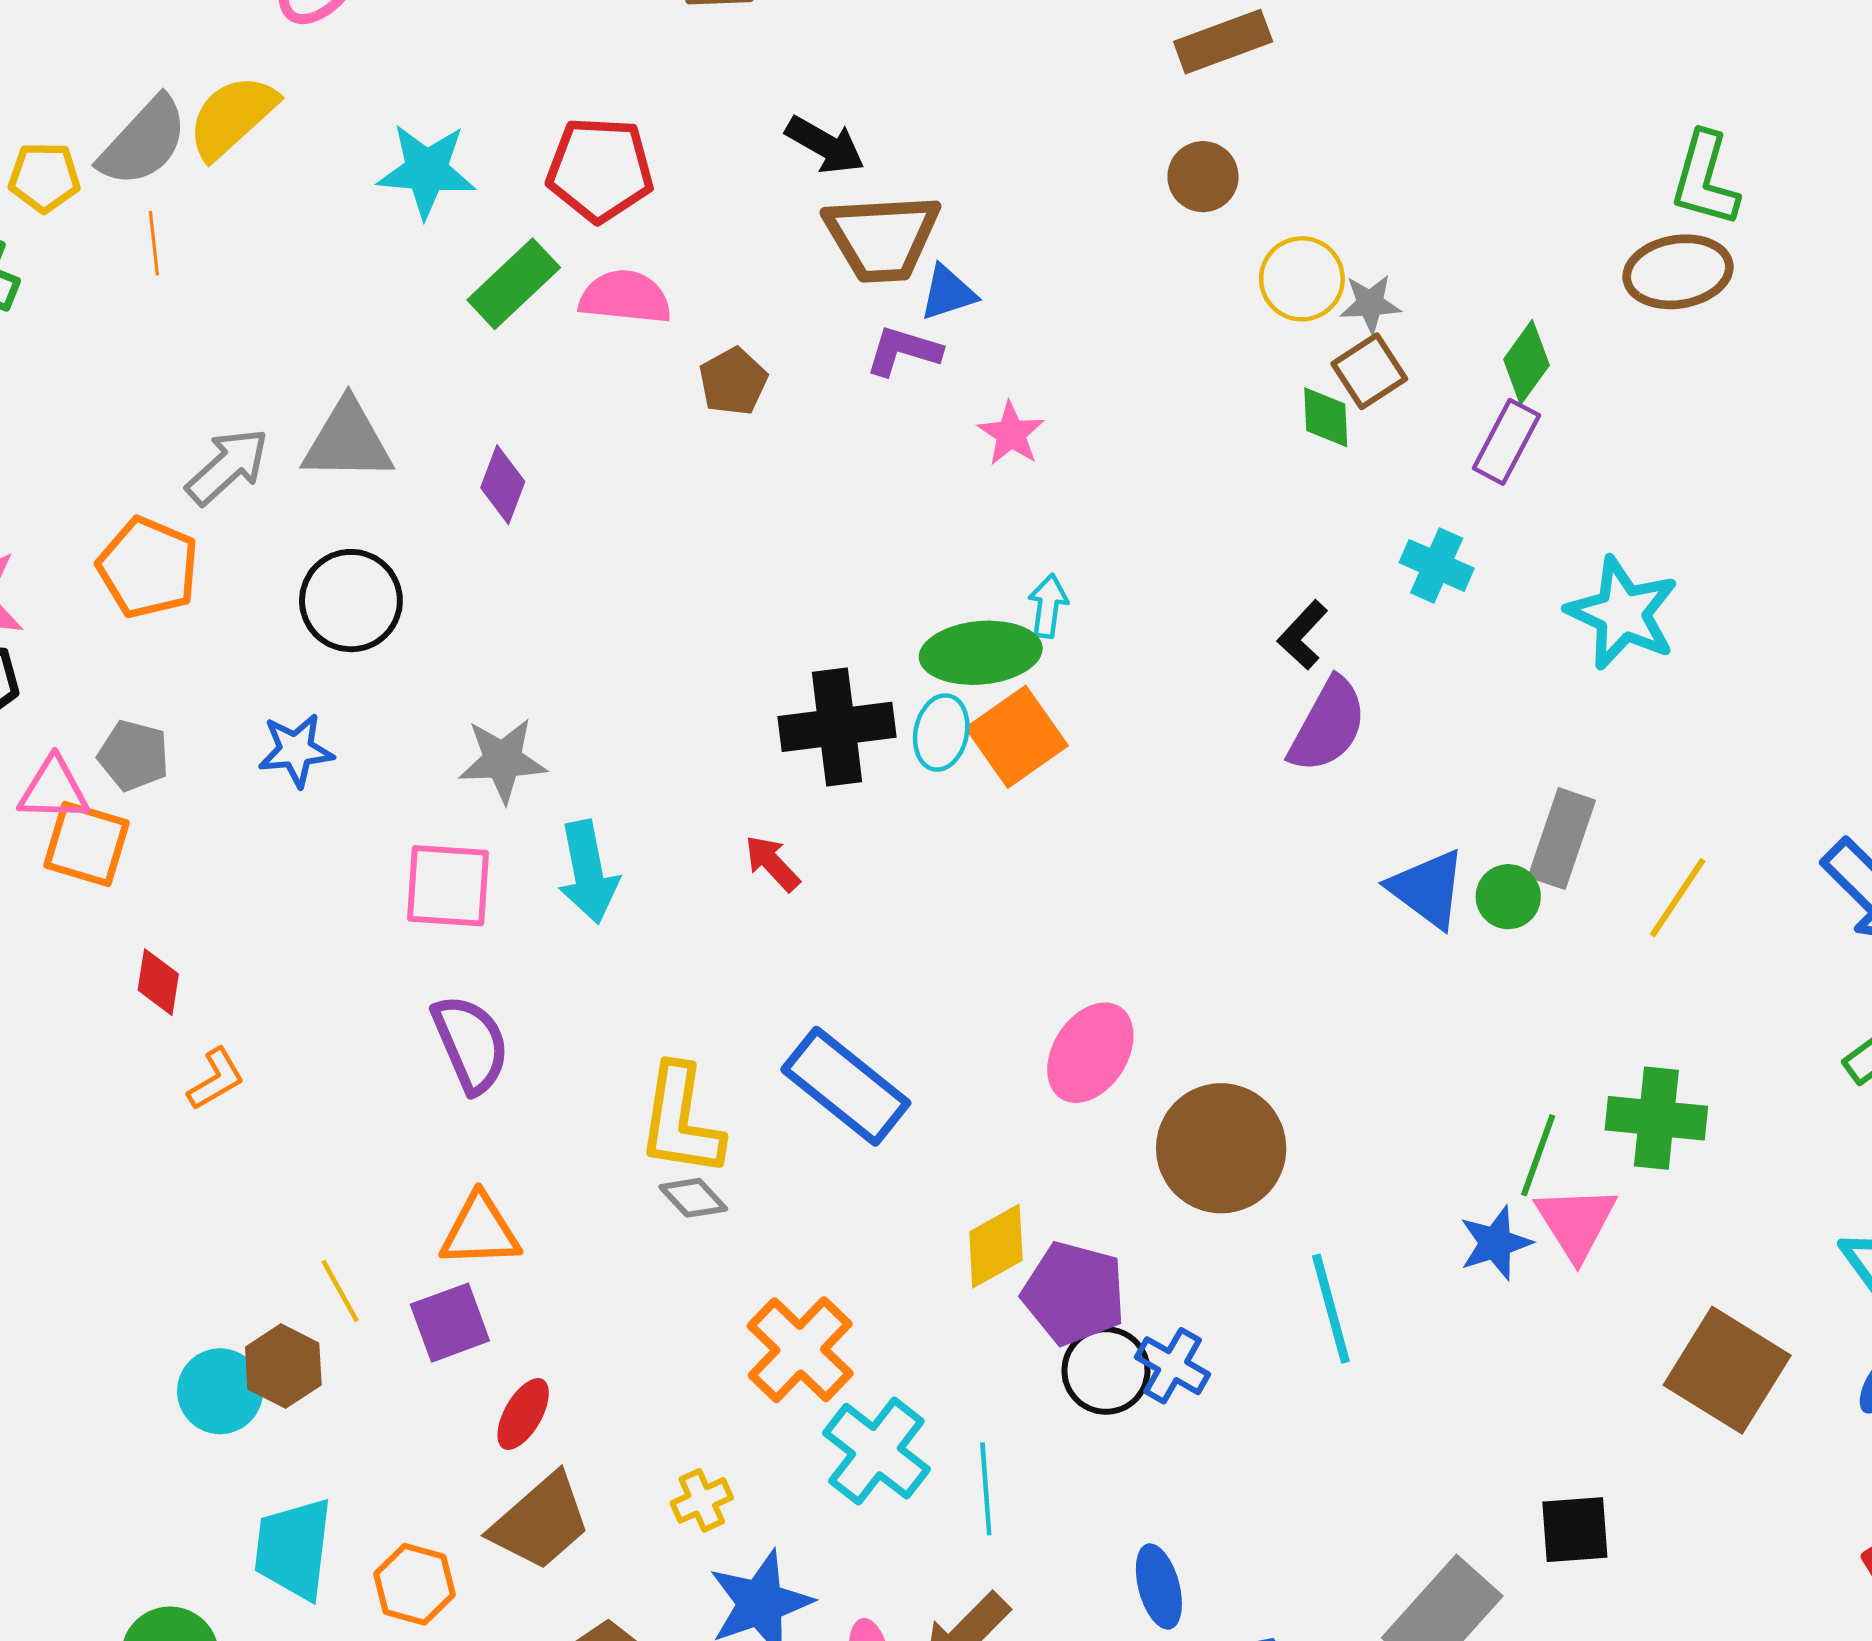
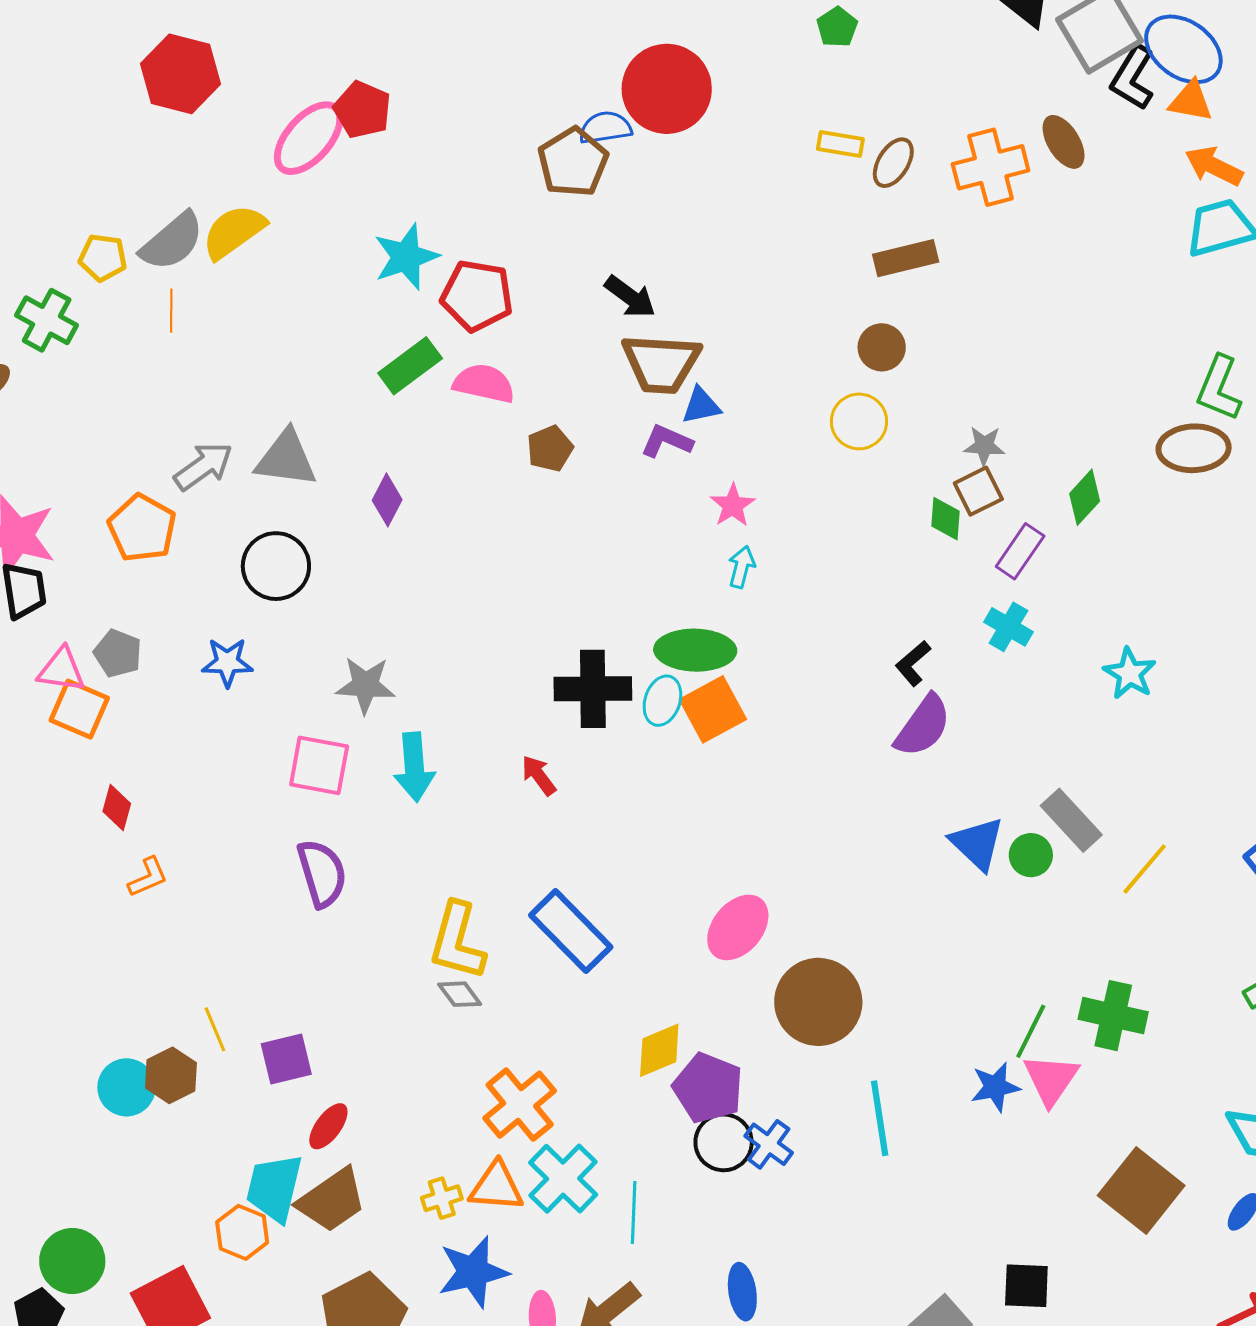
cyan star: (427, 171) -> (406, 257), moved, turned -30
yellow circle: (1302, 279) -> (859, 421), moved
purple rectangle: (1506, 442) -> (1020, 551), moved
cyan arrow: (1048, 606) -> (741, 567), moved
cyan star: (1623, 613) -> (1130, 673), size x0.7
gray rectangle: (1562, 839) -> (1071, 820), turned -68
orange triangle: (480, 1231) -> (496, 1187), moved
cyan trapezoid: (293, 1549) -> (274, 1188), moved

